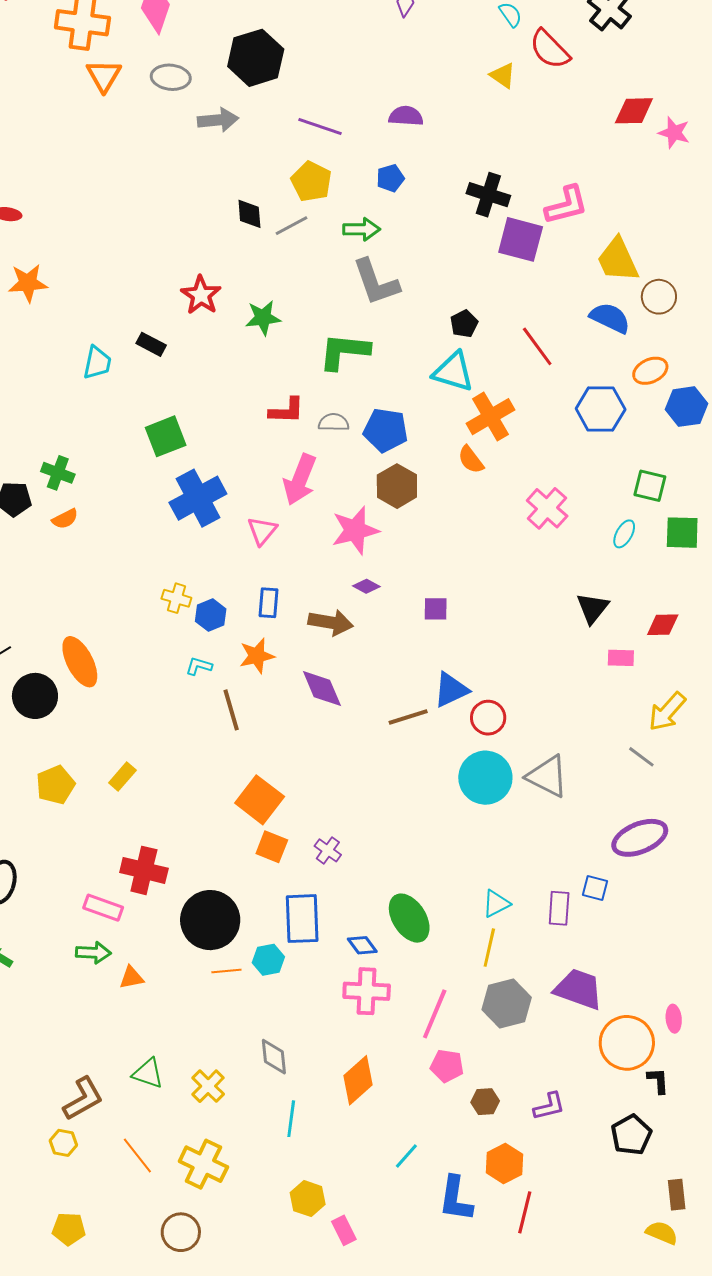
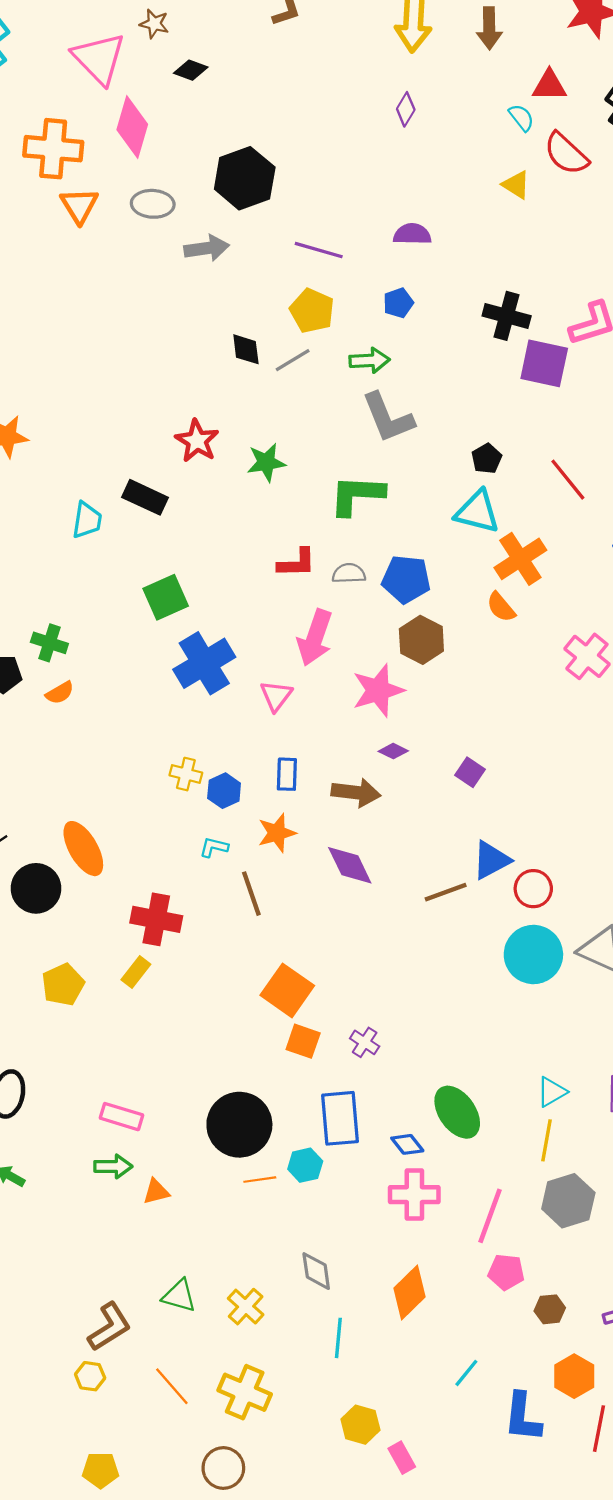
black rectangle: (151, 344) -> (145, 497), size x1.4
purple square: (436, 609) -> (470, 772), turned 36
red cross: (144, 870) -> (156, 919), moved

